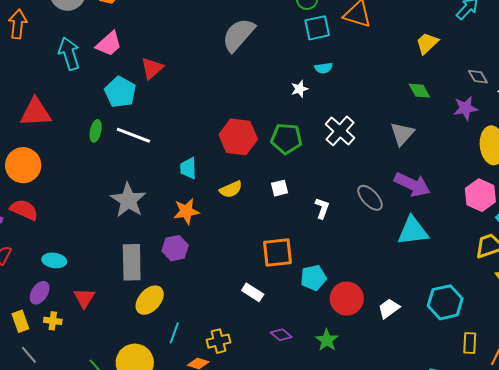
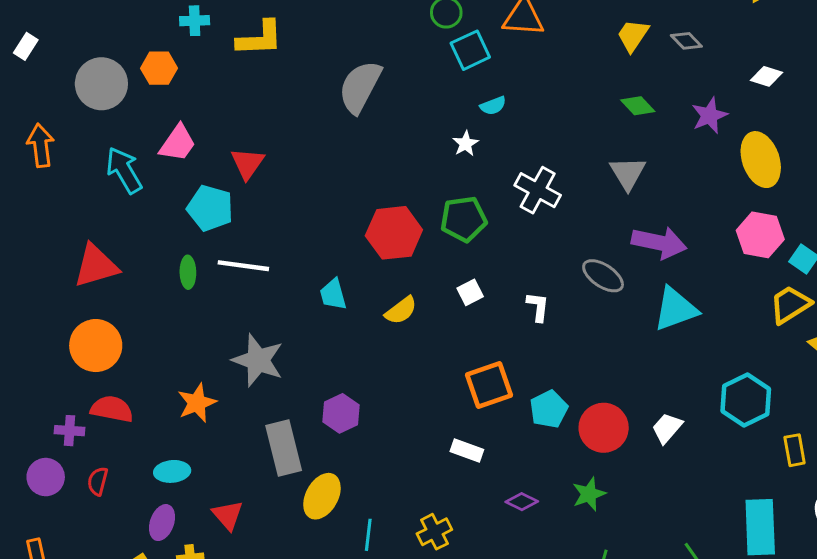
gray diamond: (478, 77) -> (686, 41), moved
orange star: (186, 211) -> (197, 403), moved
green star: (327, 340) -> (589, 494), turned 30

